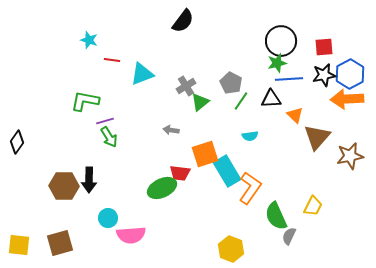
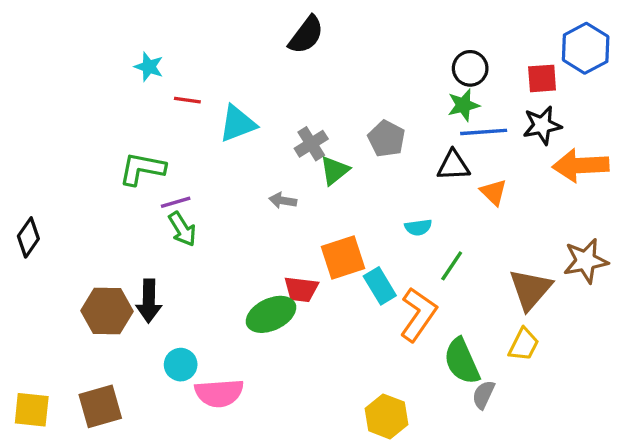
black circle: (281, 41) -> (470, 68), size x0.7
blue hexagon: (350, 74) -> (586, 48), moved
green line: (241, 101) -> (452, 266), moved
gray arrow: (171, 130) -> (283, 201), moved
brown triangle: (317, 137) -> (530, 289), moved
cyan rectangle: (227, 171) -> (380, 286), size x0.7

